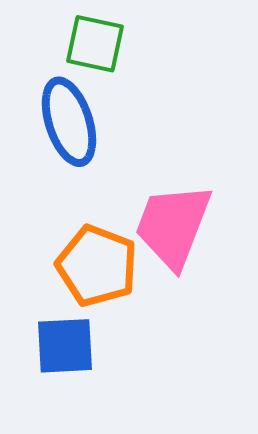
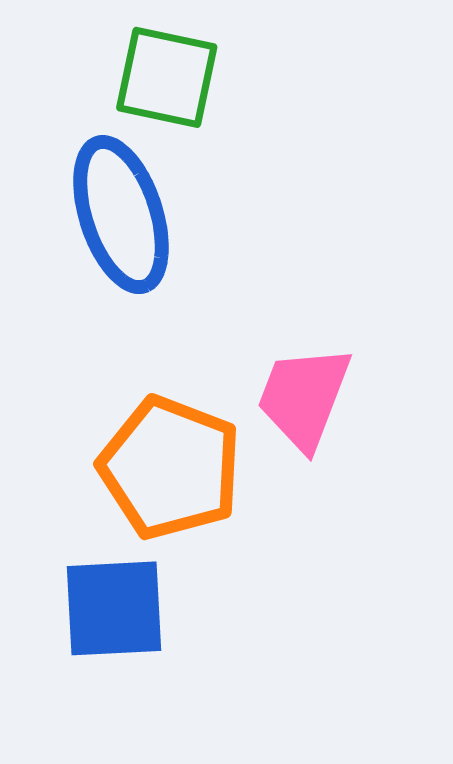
pink trapezoid: (173, 226) -> (304, 397), size x0.7

